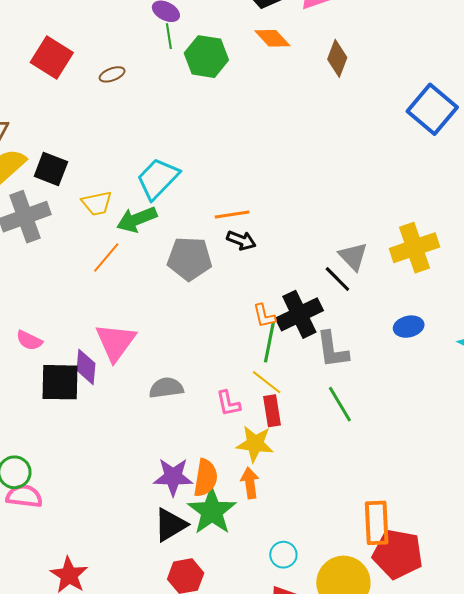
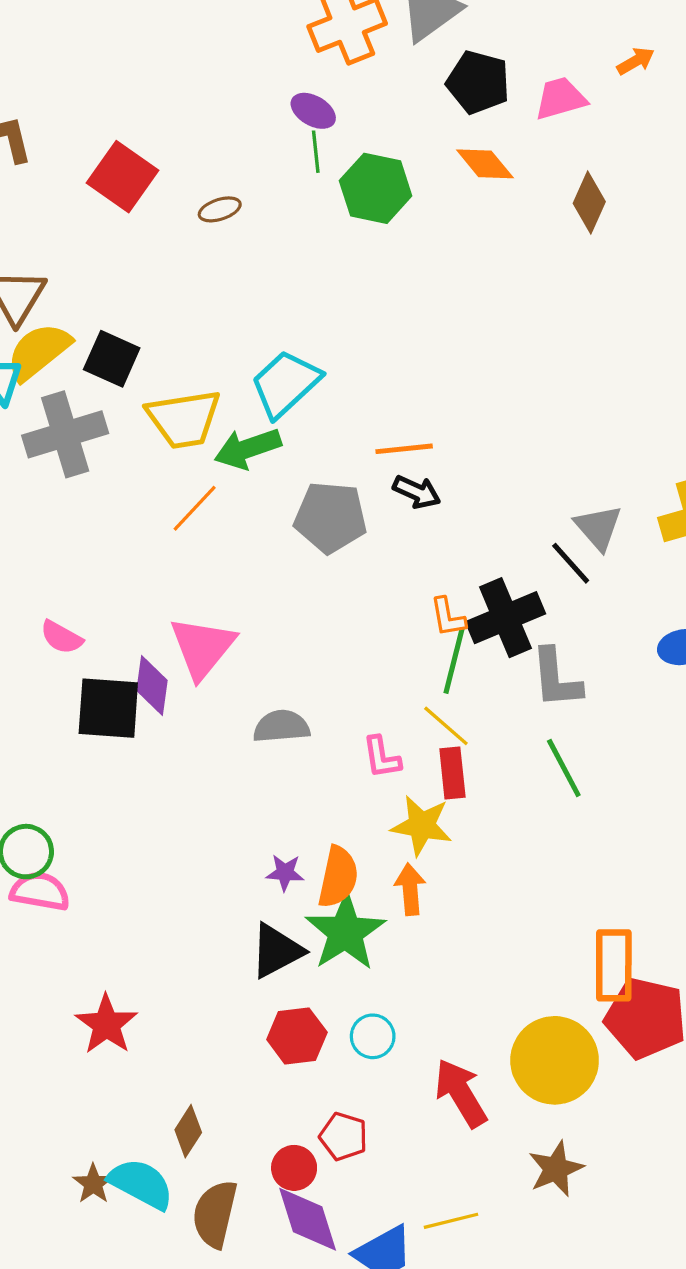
yellow trapezoid: (97, 203) -> (184, 419), size x1.5
purple star: (173, 477) -> (285, 873), size x0.6
cyan circle: (283, 555) -> (373, 1036), moved

